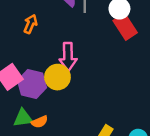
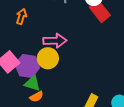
pink arrow: (68, 57) -> (55, 41), turned -85
green triangle: (23, 118) -> (32, 83), moved, turned 30

